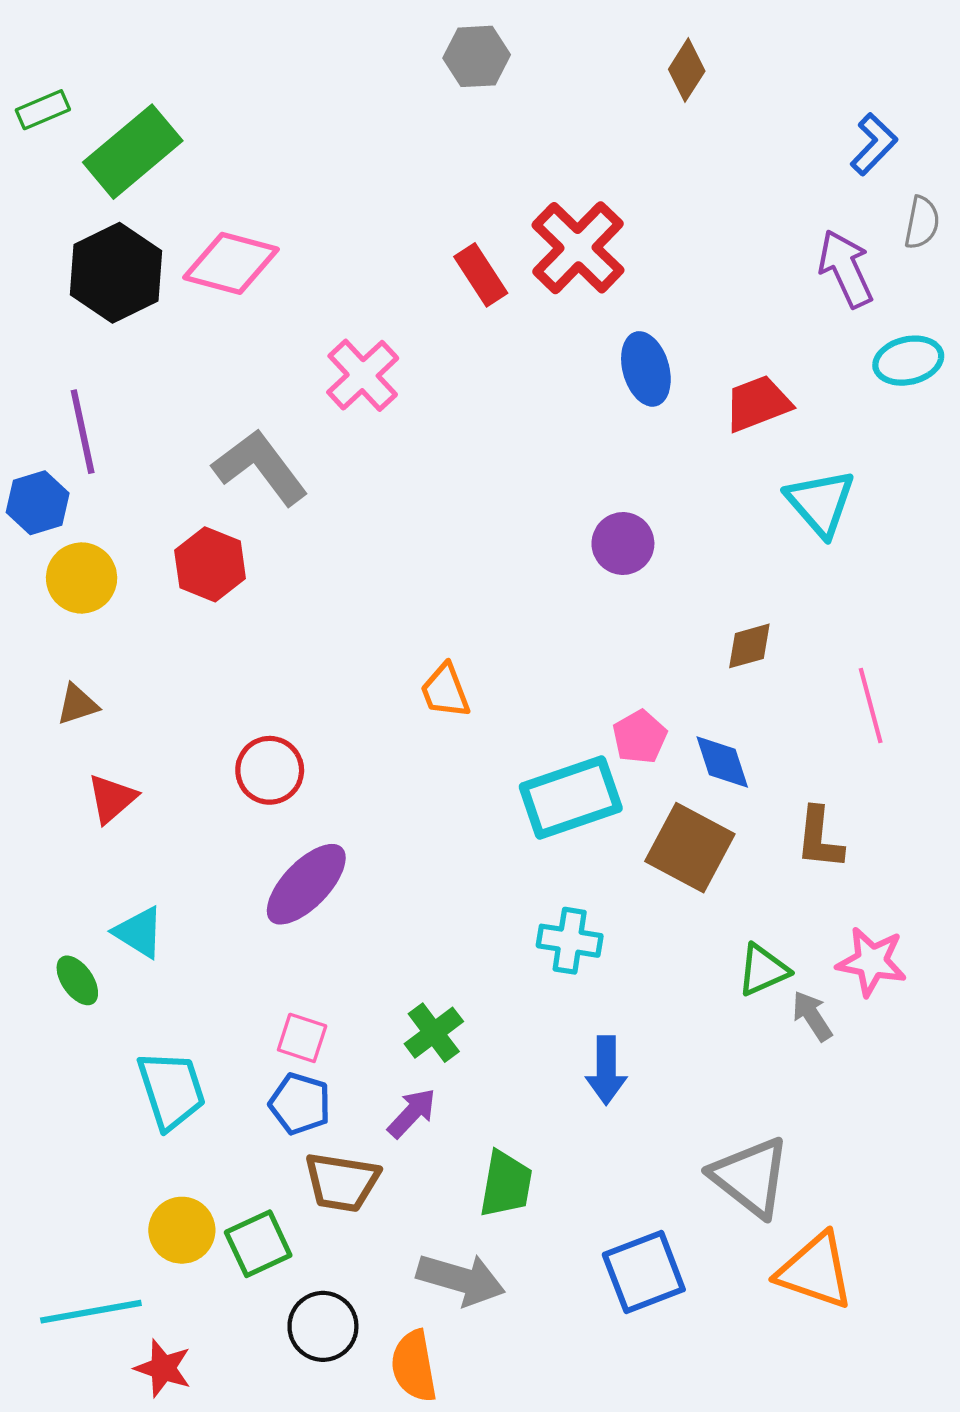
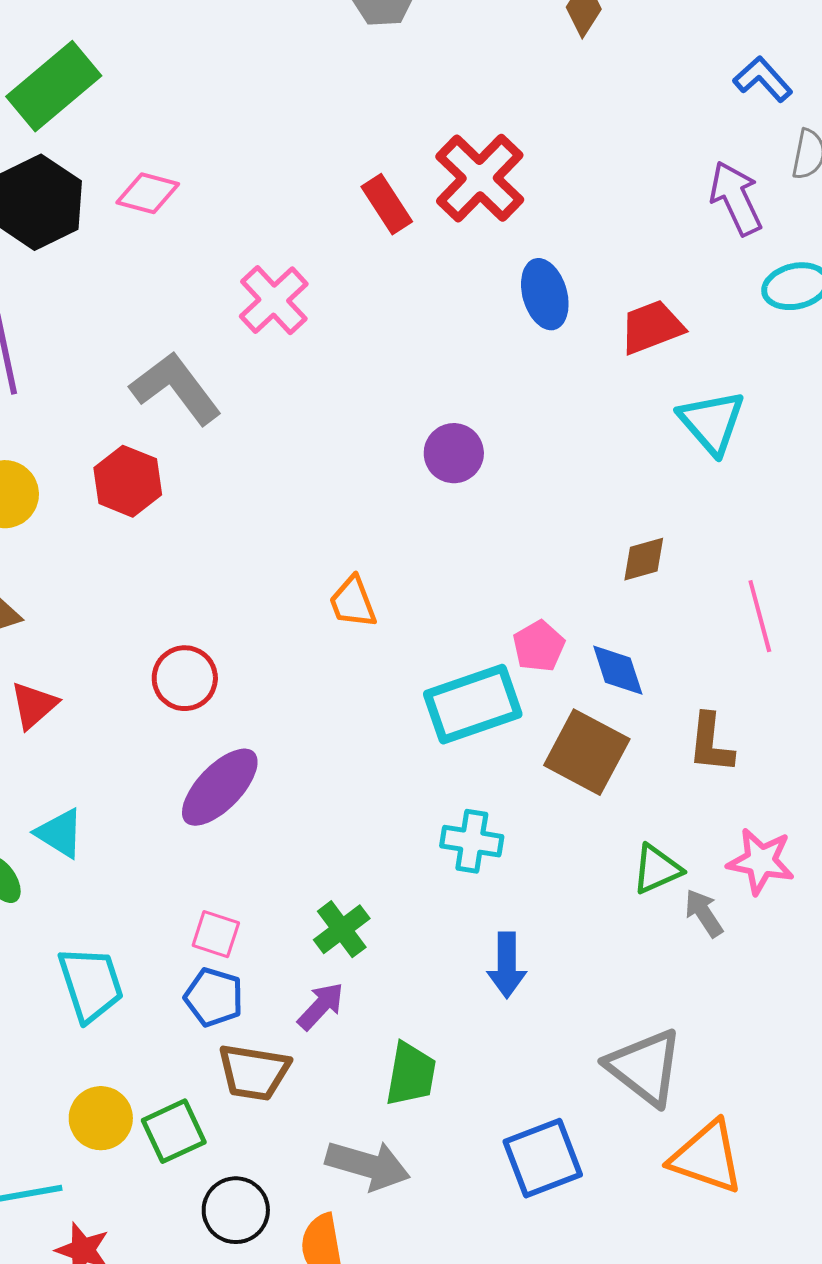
blue L-shape: (874, 144) -> (763, 79), turned -86
pink diamond: (231, 263) -> (148, 193), size x0.7
purple circle: (623, 544) -> (454, 453), moved

